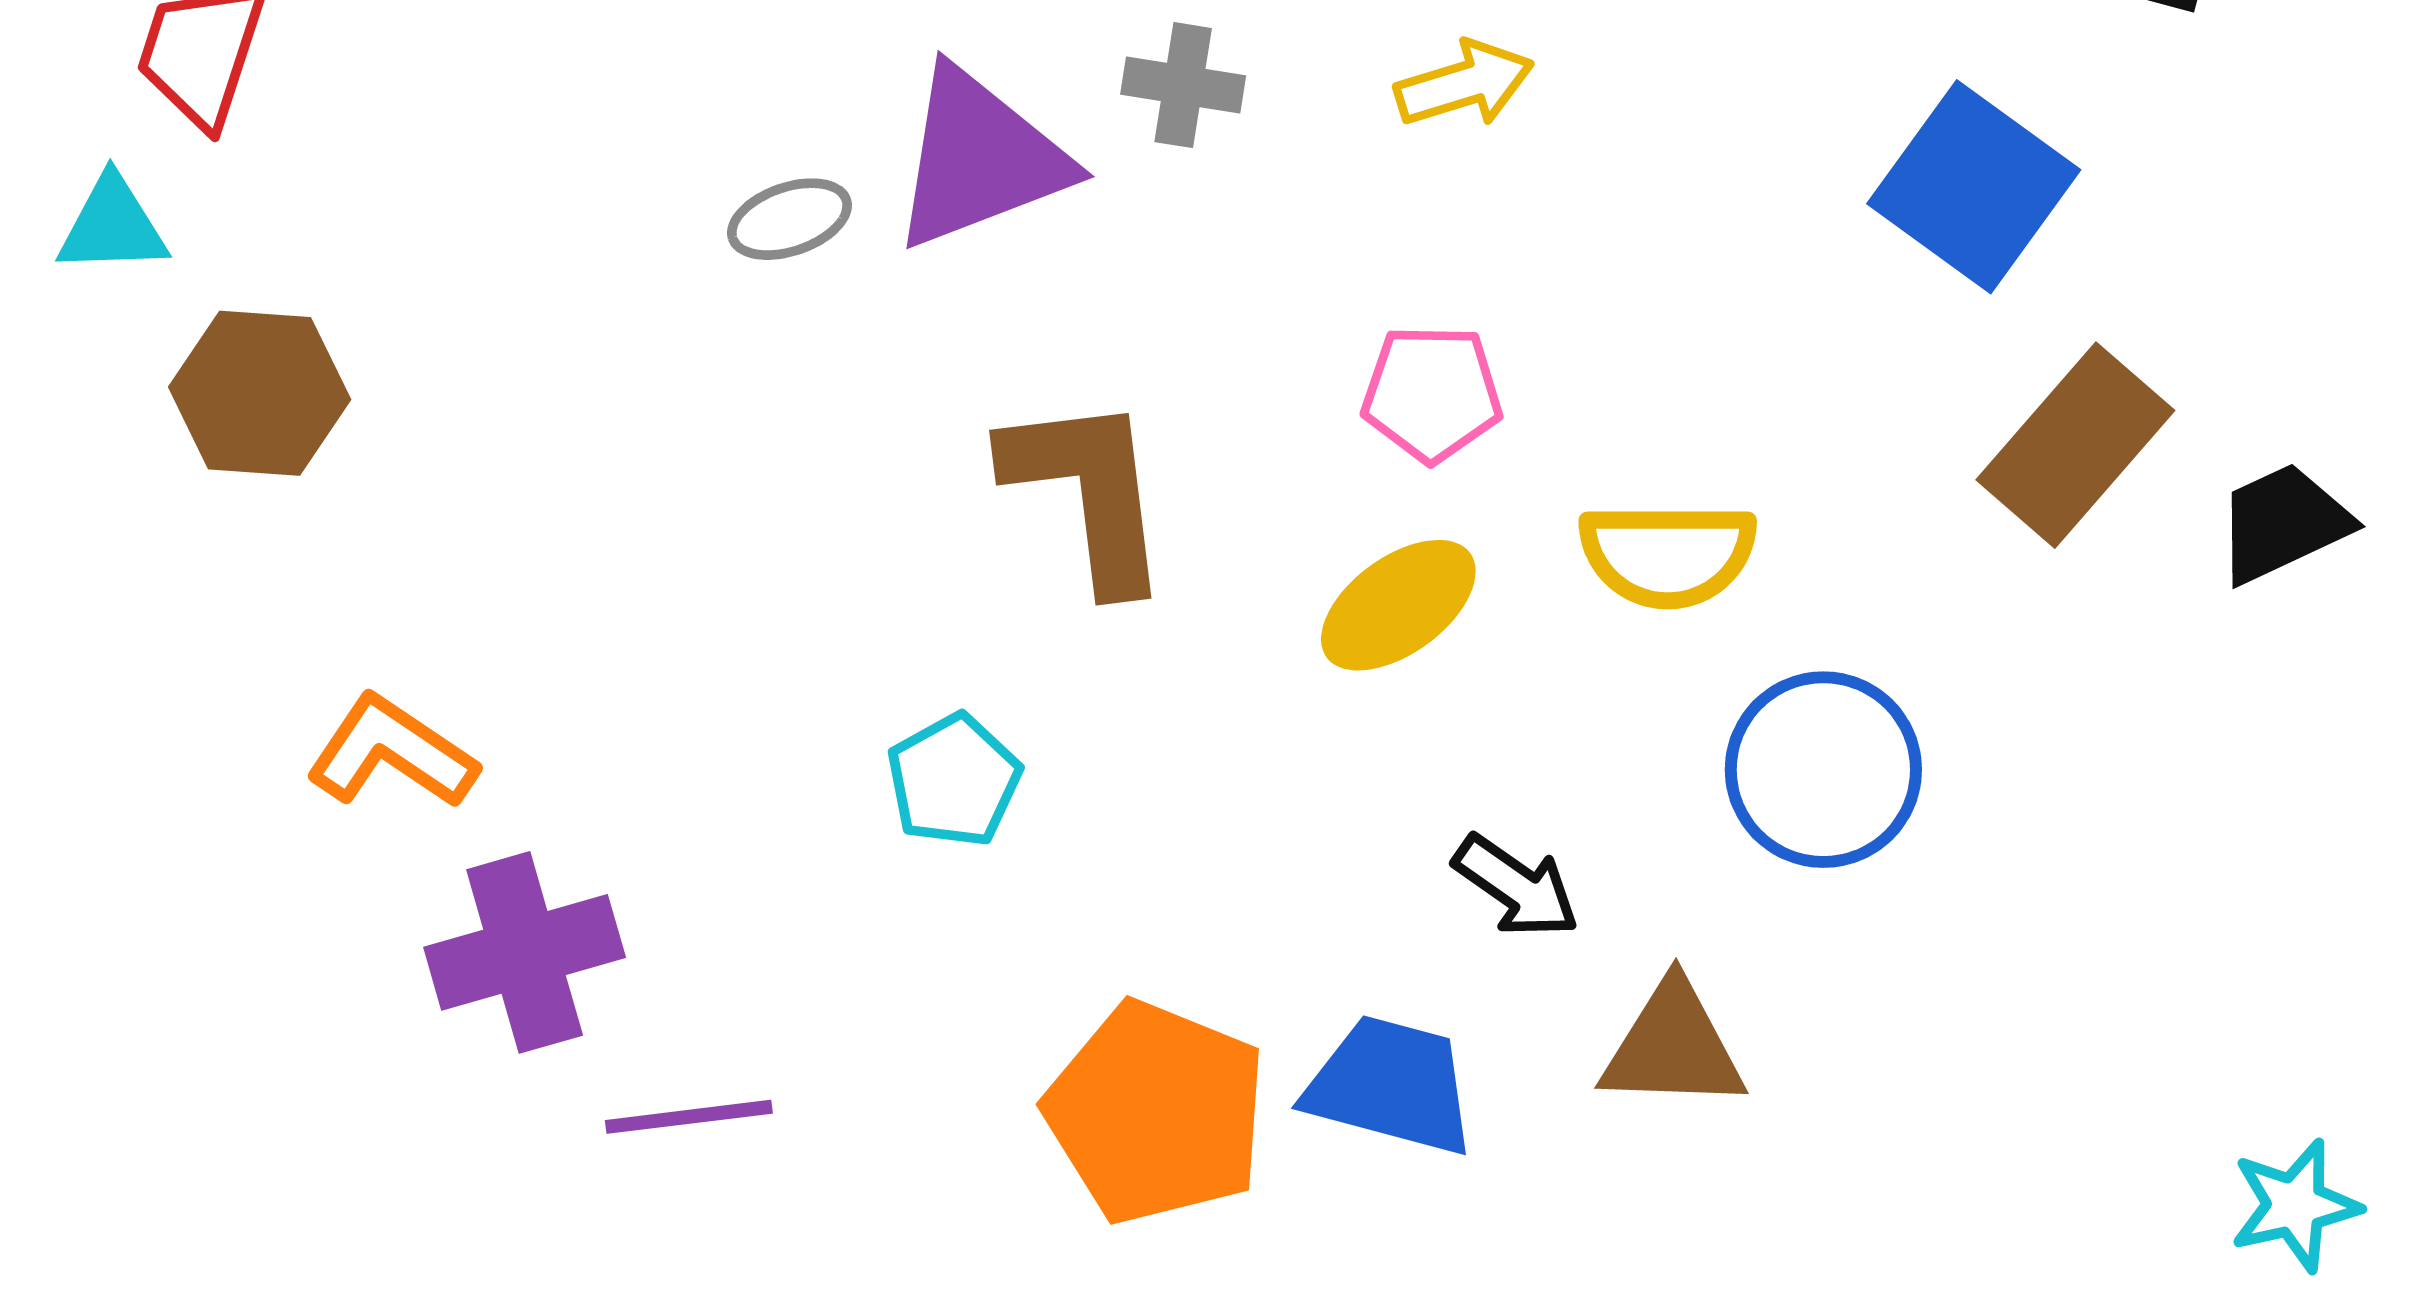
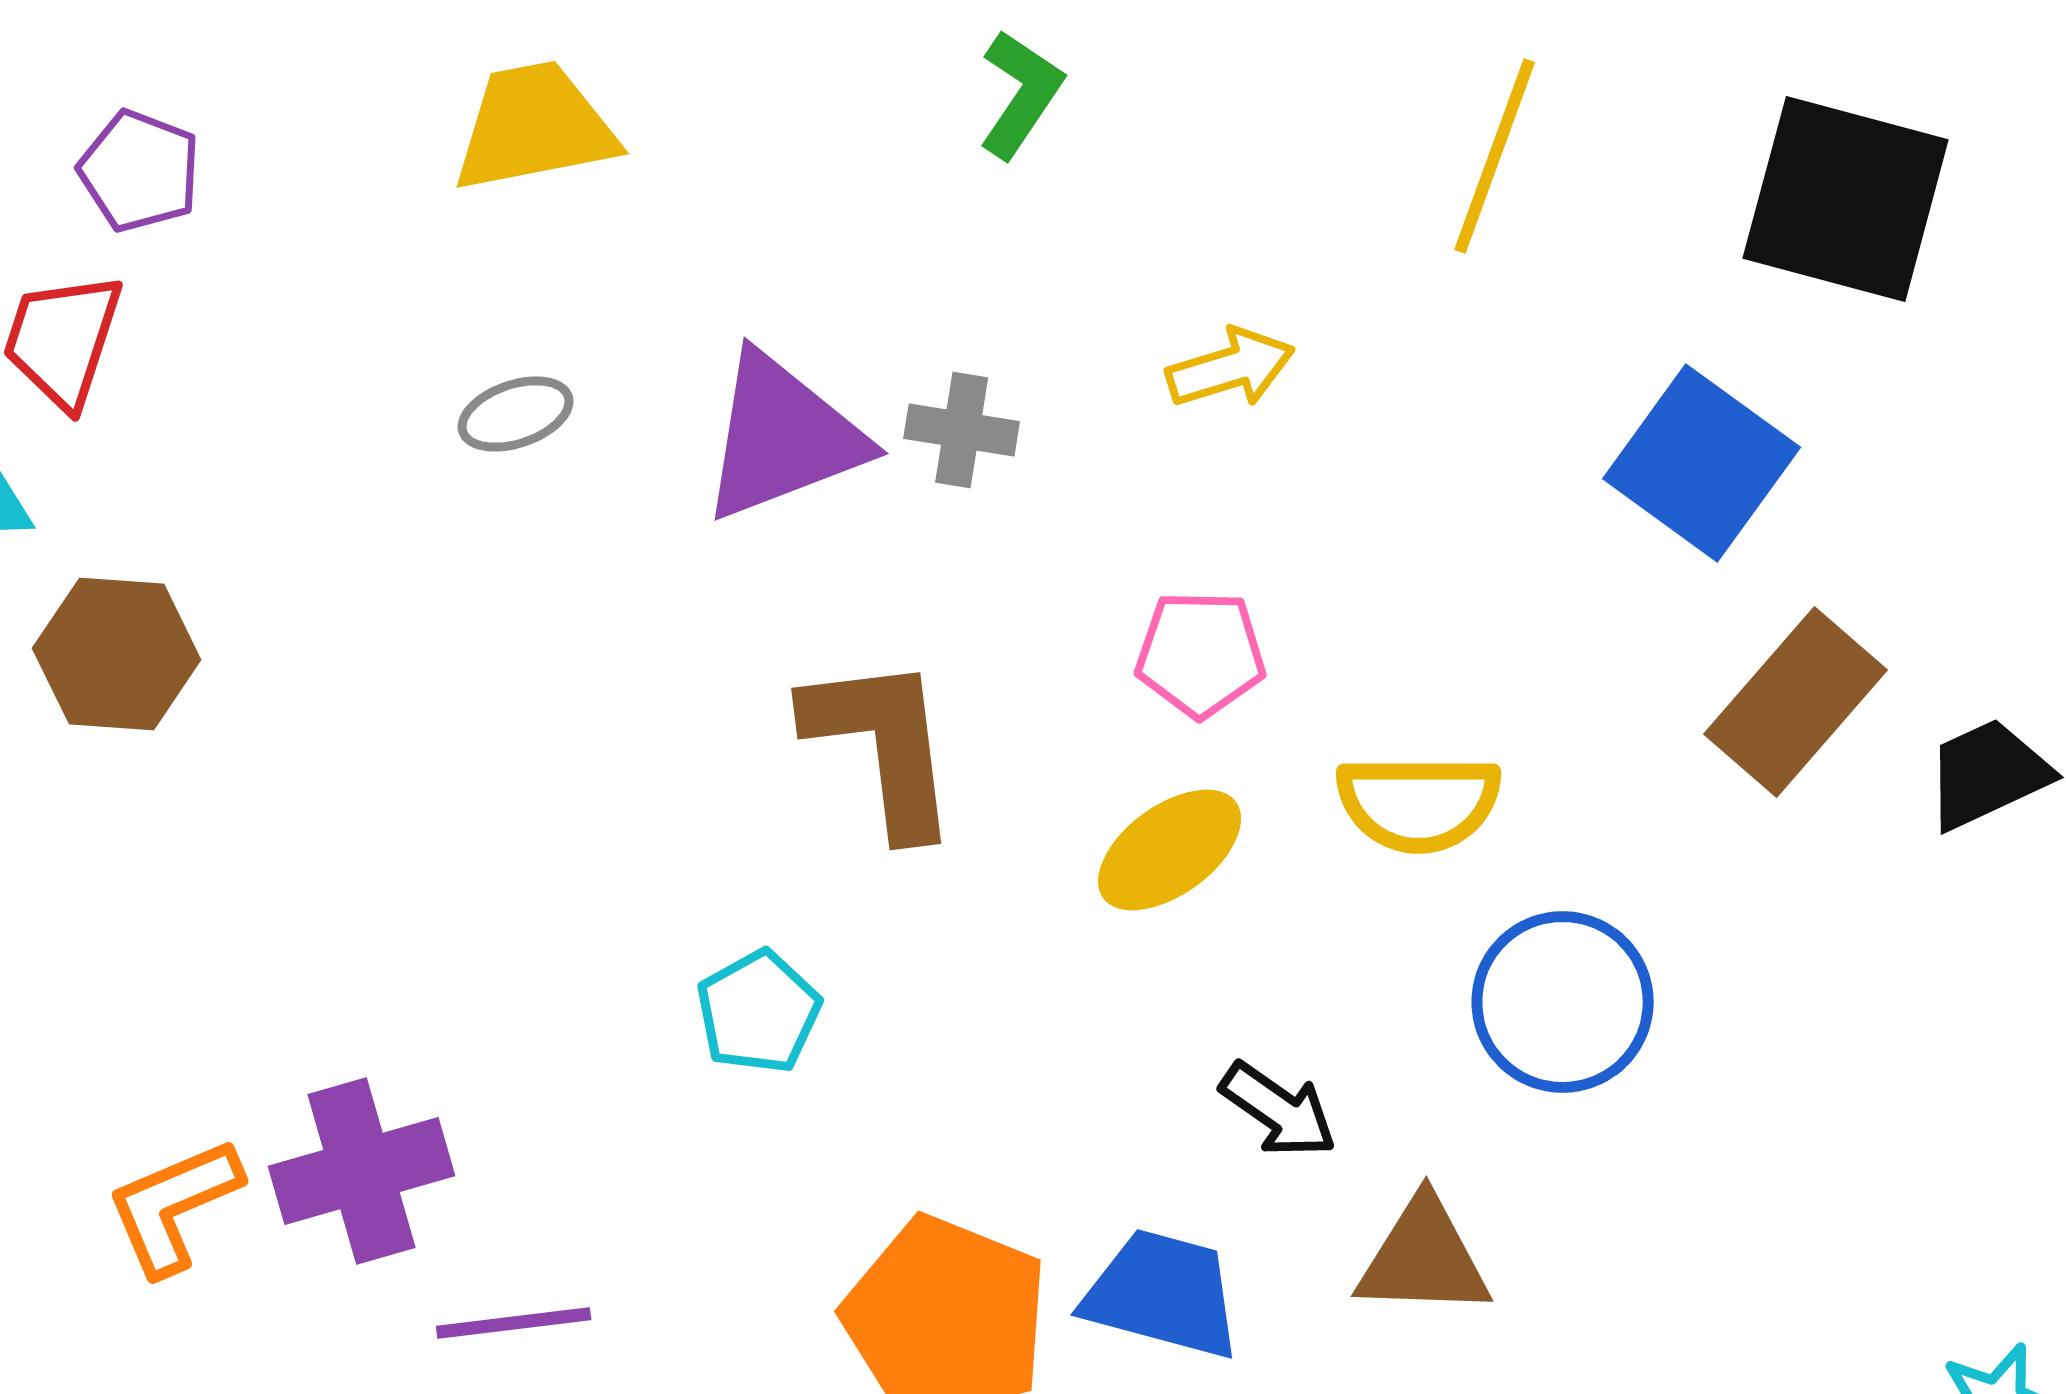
gray cross: (1183, 85) -> (962, 430), moved
gray ellipse: (789, 219) -> (516, 414), moved
orange L-shape: (391, 752) -> (174, 1206), moved, turned -57

